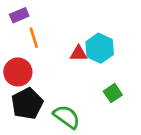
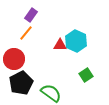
purple rectangle: (19, 15) -> (31, 15), moved, turned -32
orange line: (34, 38) -> (26, 33), turned 56

